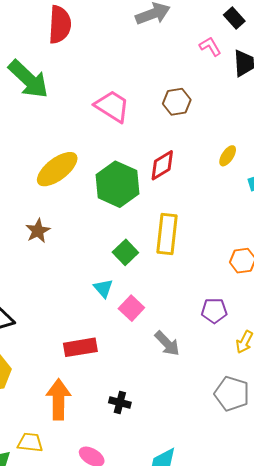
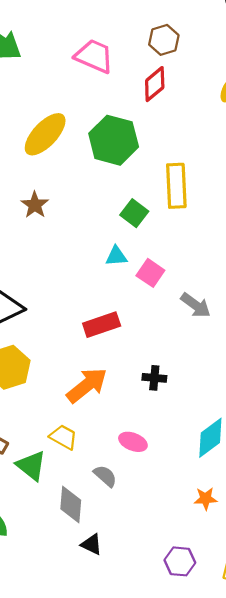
red diamond: (162, 165) -> (155, 84), moved
cyan triangle: (103, 288) -> (116, 256), turned -45
orange arrow: (59, 399) -> (87, 385), turned 60
yellow trapezoid: (30, 442) -> (63, 437), turned 32

